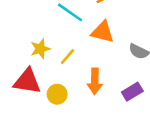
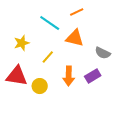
yellow star: (40, 49) -> (22, 43), moved
purple rectangle: (132, 92) -> (93, 76), moved

